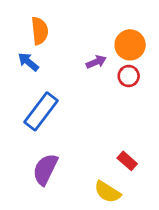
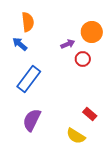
red circle: (129, 76) -> (83, 59), moved

